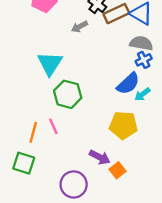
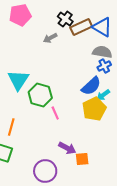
cyan triangle: (50, 63) -> (18, 80), moved
yellow pentagon: (123, 125) -> (94, 109), moved, turned -30
pink line: (53, 126) -> (55, 113), moved
orange square: (117, 170) -> (82, 159), turned 32

